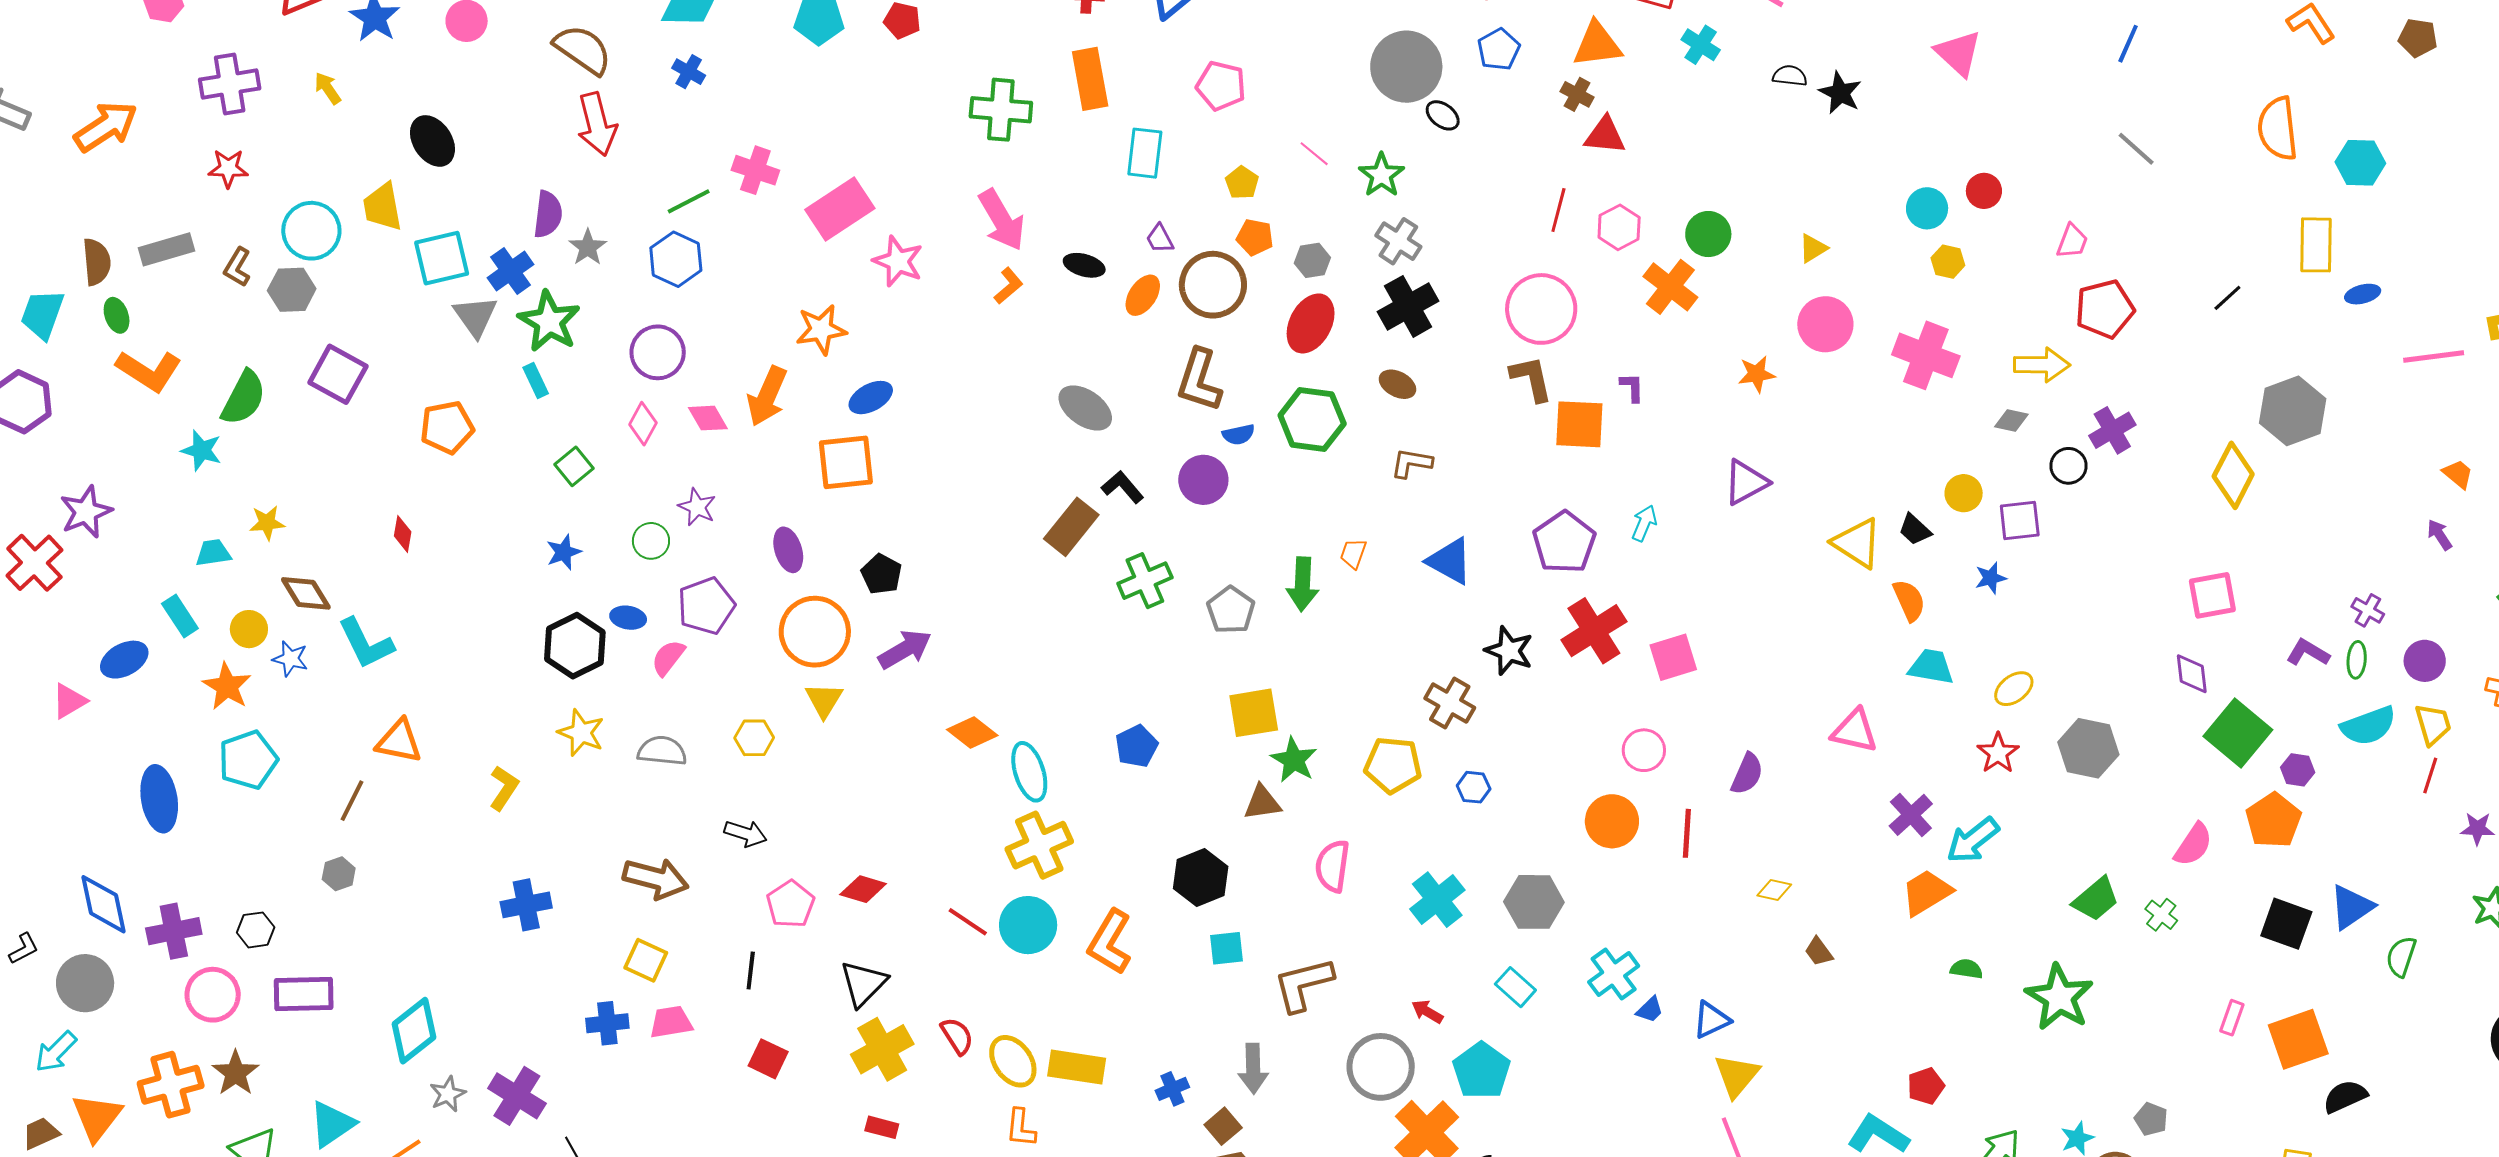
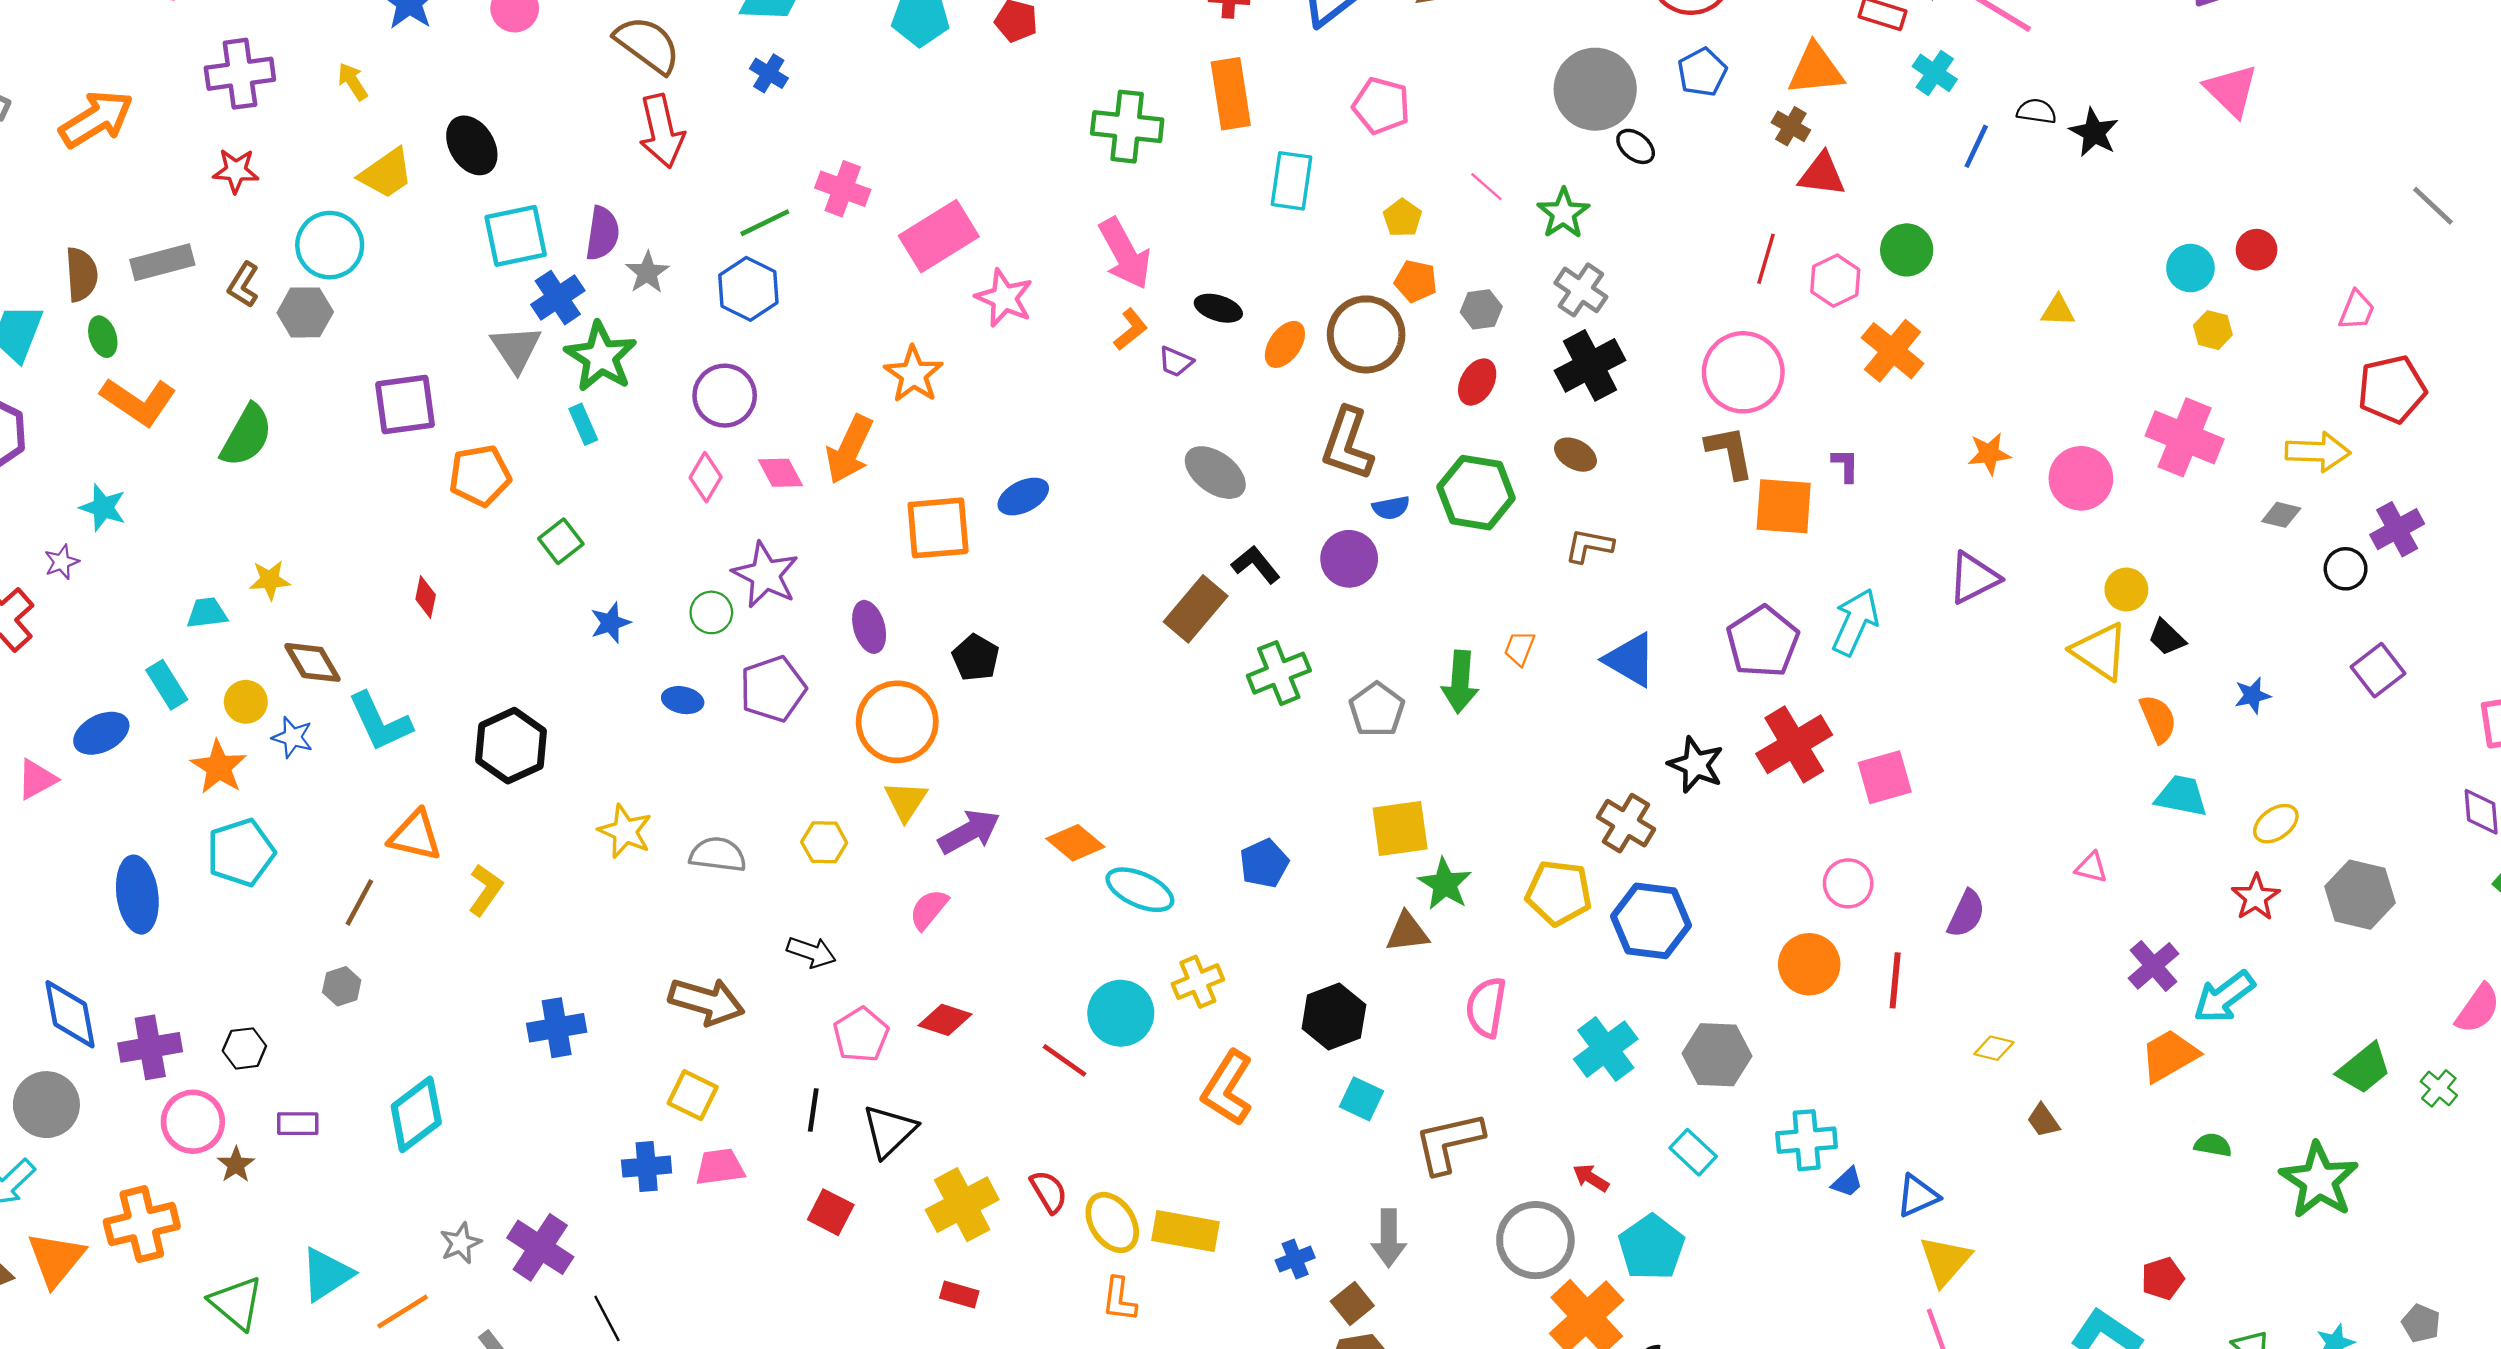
blue line: (2128, 44) -> (1976, 146), moved
yellow trapezoid: (382, 207) -> (386, 173), moved, turned -116
green circle: (1708, 234) -> (1907, 250), moved
purple trapezoid: (1160, 239) -> (1176, 362), moved, turned -40
yellow triangle: (1813, 248) -> (2058, 311), turned 32
cyan square: (442, 258) -> (516, 236), moved
red ellipse: (1311, 323) -> (1477, 382), size x0.7
pink circle: (1825, 324) -> (2081, 478), moved
orange star: (821, 330) -> (914, 374), turned -30
purple square: (338, 374) -> (405, 404), moved, turned -38
blue ellipse: (871, 398) -> (1023, 497), moved
cyan star: (201, 450) -> (103, 507), moved
green square: (574, 466) -> (561, 541), moved
yellow circle: (1964, 493) -> (2126, 590), moved
purple star: (697, 507) -> (765, 575), size x1.5
purple star: (86, 512) -> (62, 562), size x0.6
purple square: (2020, 520) -> (2378, 670), moved, turned -33
cyan arrow: (1644, 523) -> (1855, 622), size x1.6
black hexagon: (575, 646) -> (511, 746), moved
purple arrow: (905, 649) -> (969, 832), moved
pink semicircle: (668, 658) -> (929, 909), moved
pink triangle: (1855, 731) -> (2091, 868), size x0.6
cyan ellipse: (1029, 772) -> (1140, 890), turned -50
blue hexagon: (1474, 787) -> (1651, 921), size x2.0
yellow L-shape: (504, 788) -> (485, 890), moved
yellow cross: (1039, 845) -> (1198, 982), moved, size x0.7
cyan circle: (1028, 925) -> (1121, 1013), moved
cyan square: (1226, 948) -> (1362, 1099), turned 30
cyan cross: (1614, 974) -> (1807, 1140), turned 30
black triangle: (863, 983) -> (889, 1131), moved
purple rectangle: (304, 994) -> (298, 1124), size x0.6
cyan diamond: (414, 1031) -> (416, 1114), moved
brown star: (236, 1073) -> (236, 1165), moved, size x0.7

